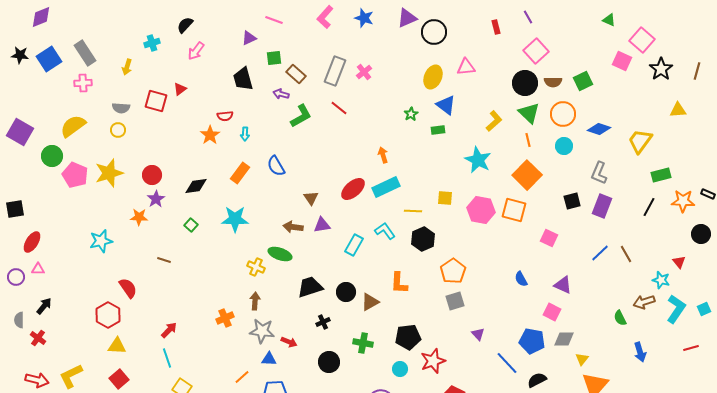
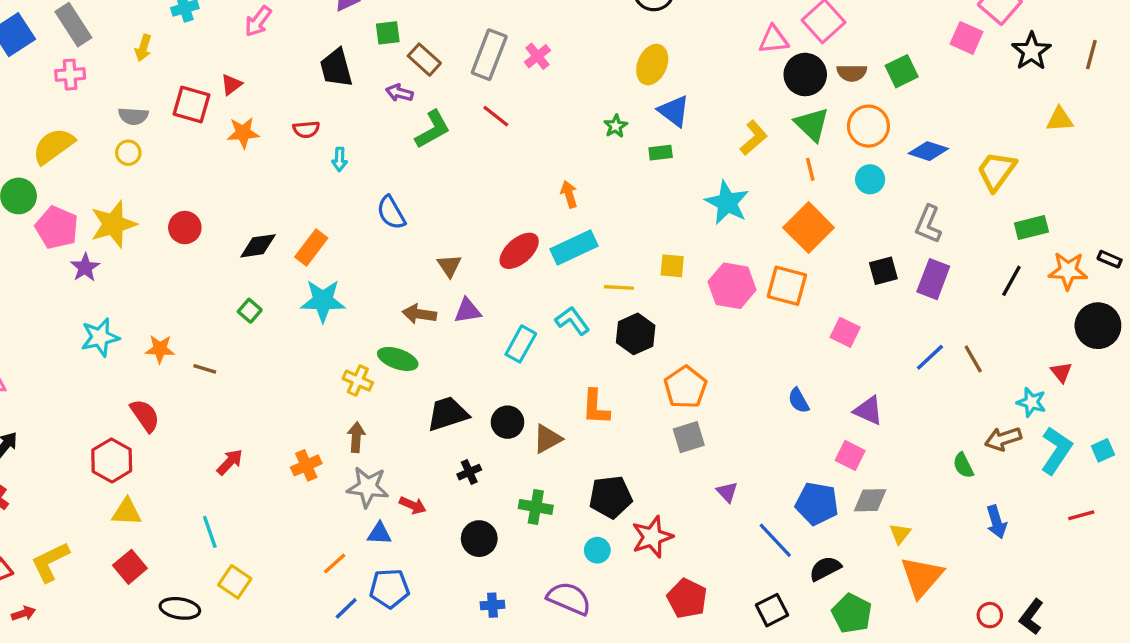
pink triangle: (466, 67) -> (774, 40), moved
orange star: (210, 135) -> (243, 133), moved, turned 30
orange rectangle: (240, 173) -> (311, 248), moved
purple star: (156, 199) -> (85, 267), moved
orange star: (139, 217) -> (160, 349), moved
black circle: (701, 234) -> (1098, 326), size x1.4
red arrow: (169, 330) -> (230, 462), moved

